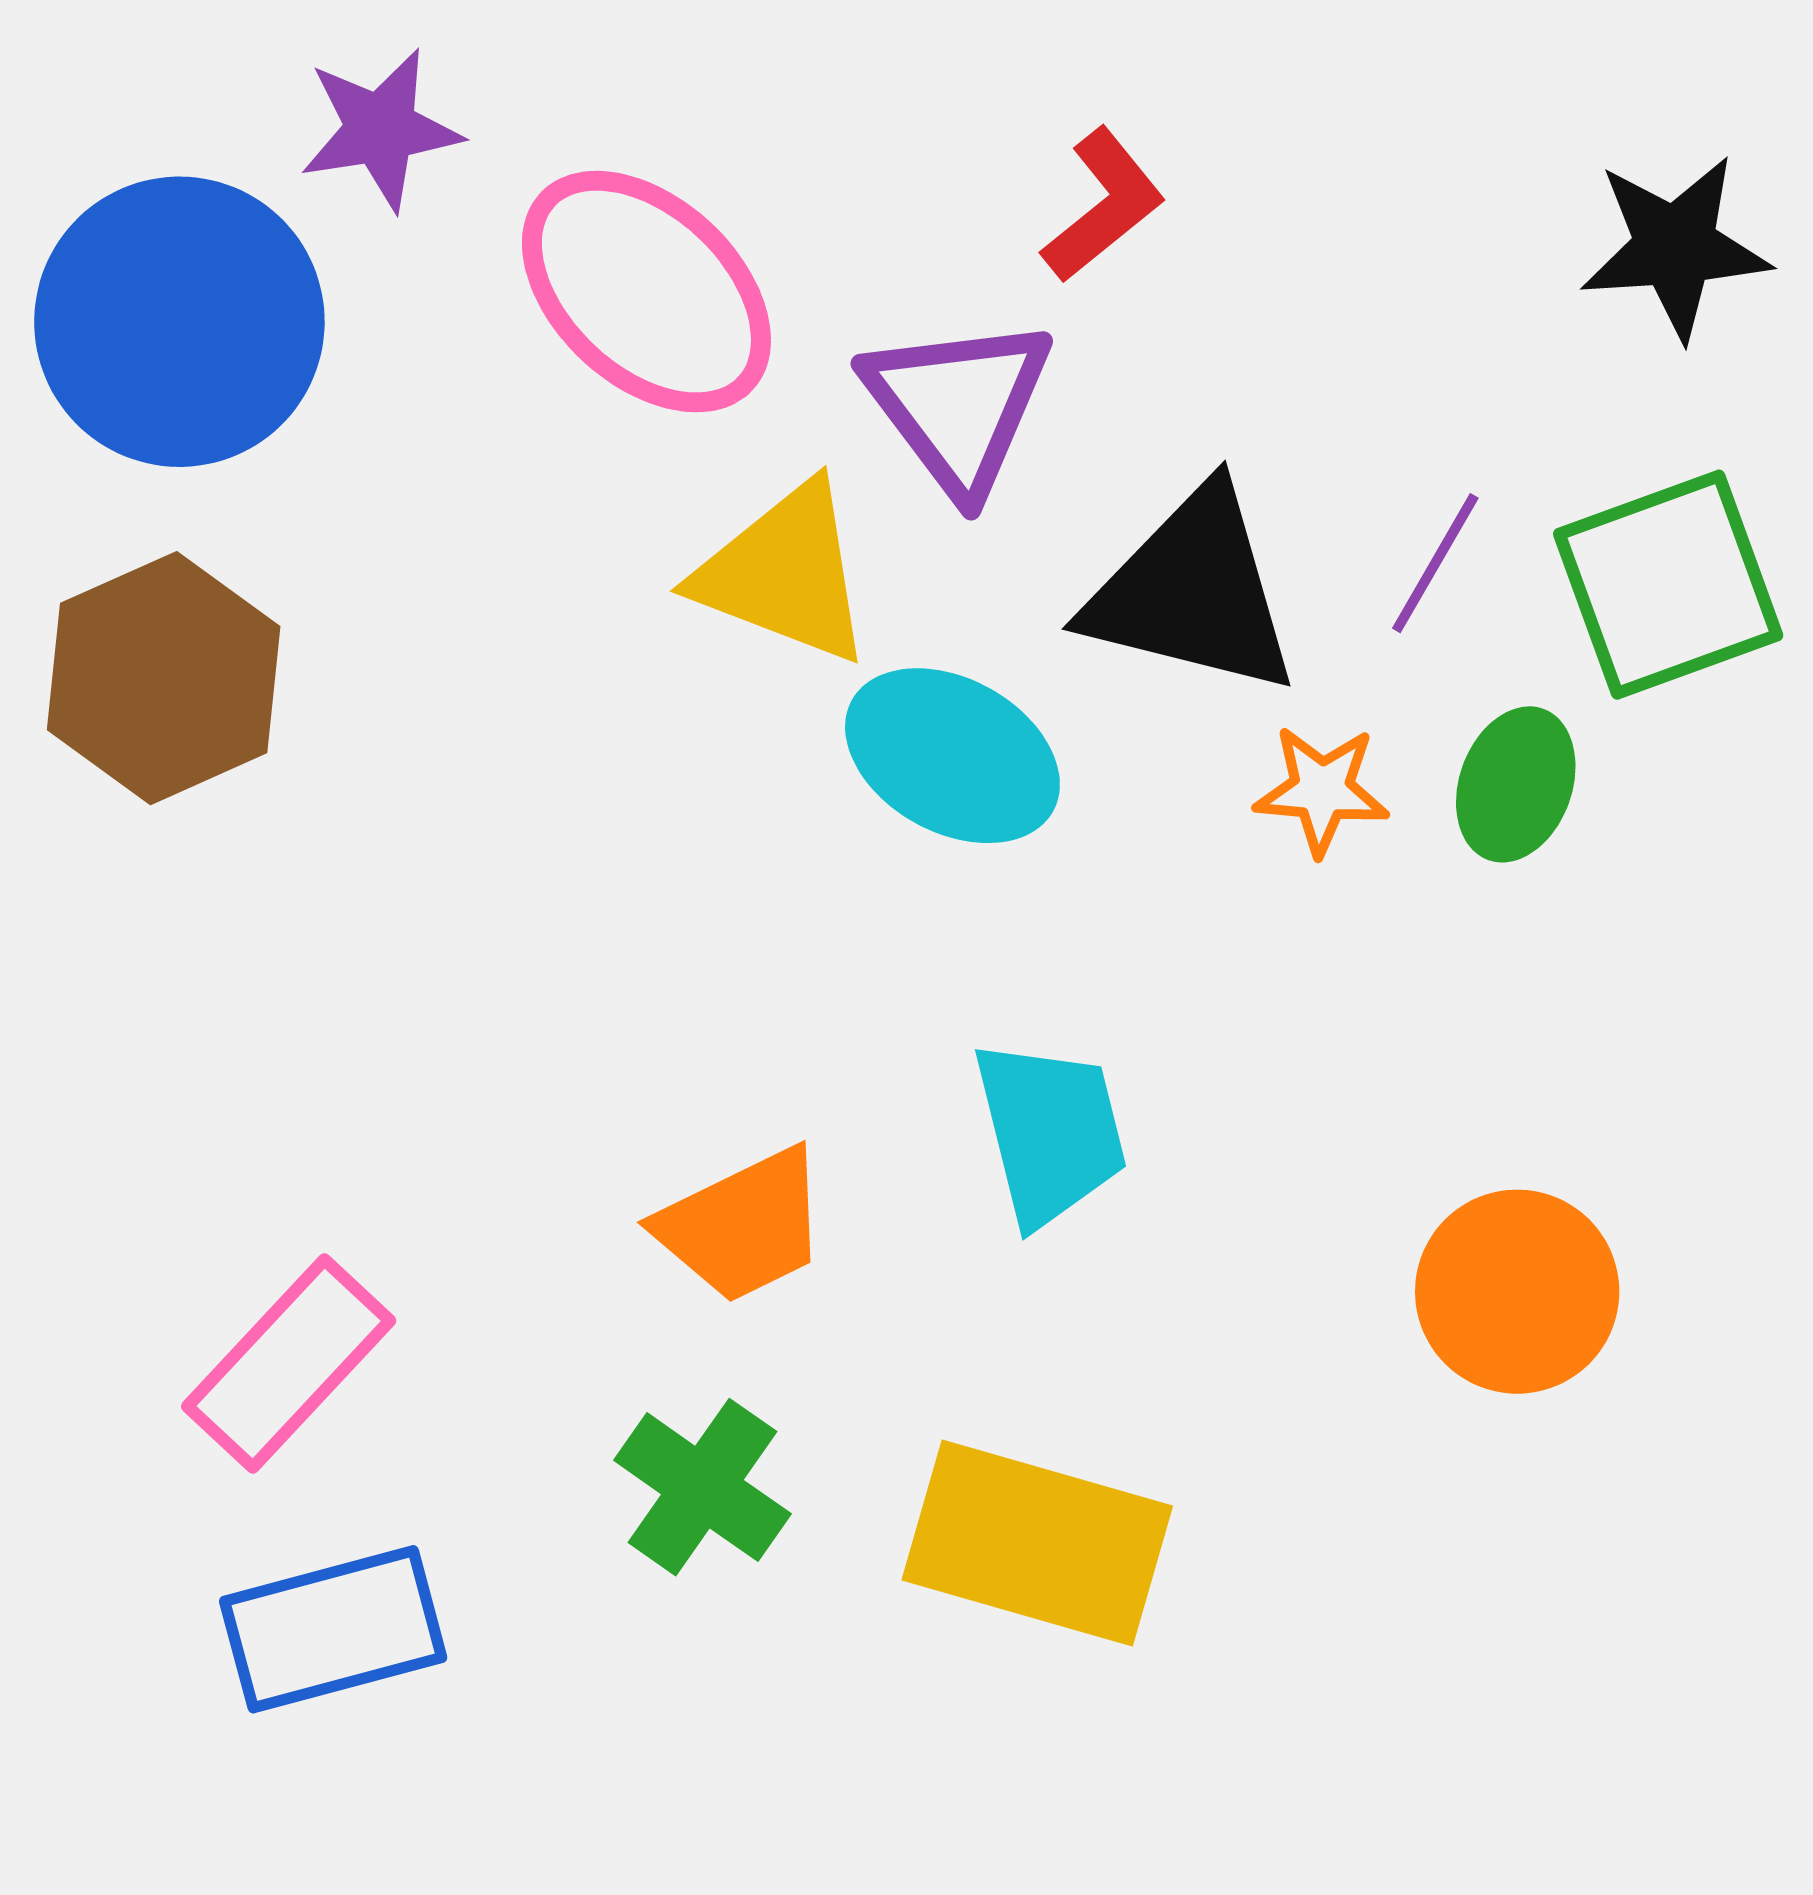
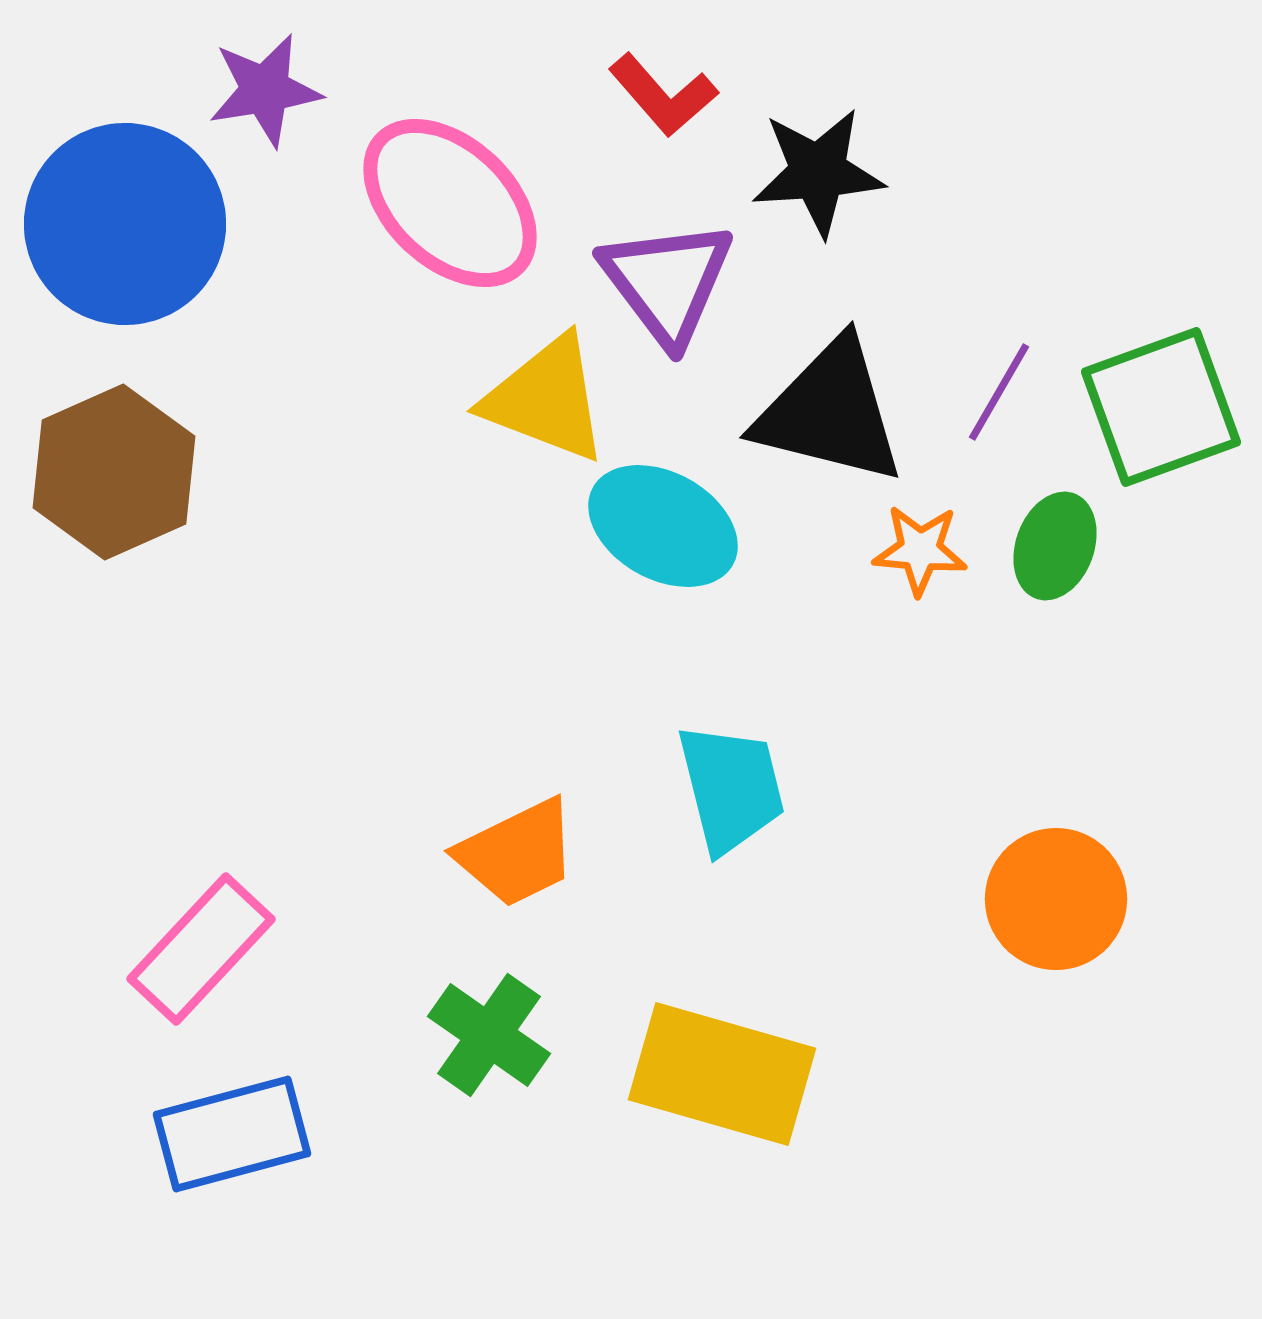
red L-shape: (1103, 205) -> (663, 95), moved, turned 88
black star: (1675, 247) -> (818, 172), moved

